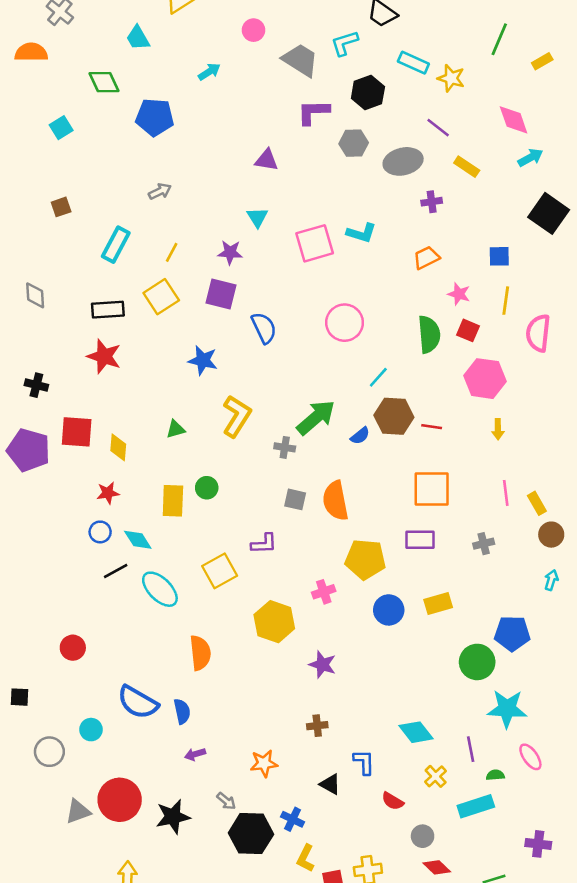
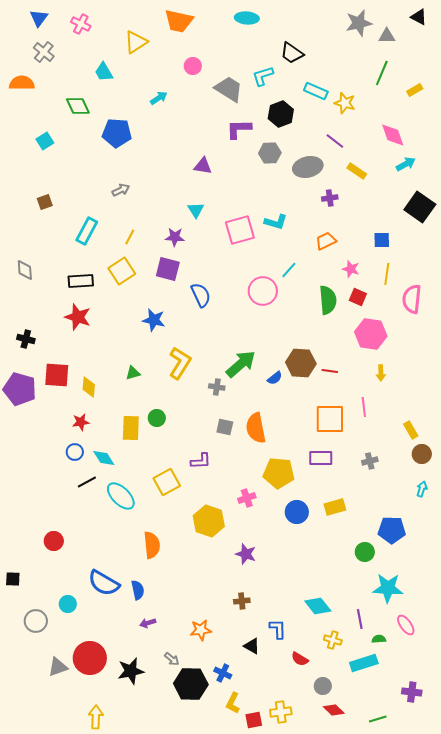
cyan line: (378, 377) -> (289, 270), moved
pink line: (506, 493) -> (364, 407), moved
green circle: (477, 662) -> (365, 552), size x0.7
yellow cross: (436, 776) -> (333, 640), turned -30

